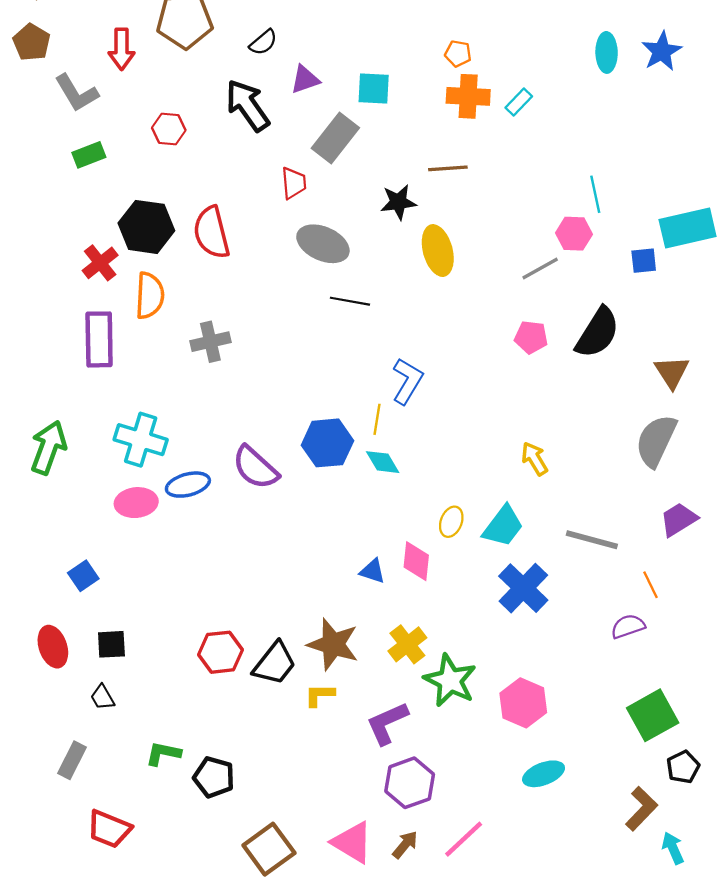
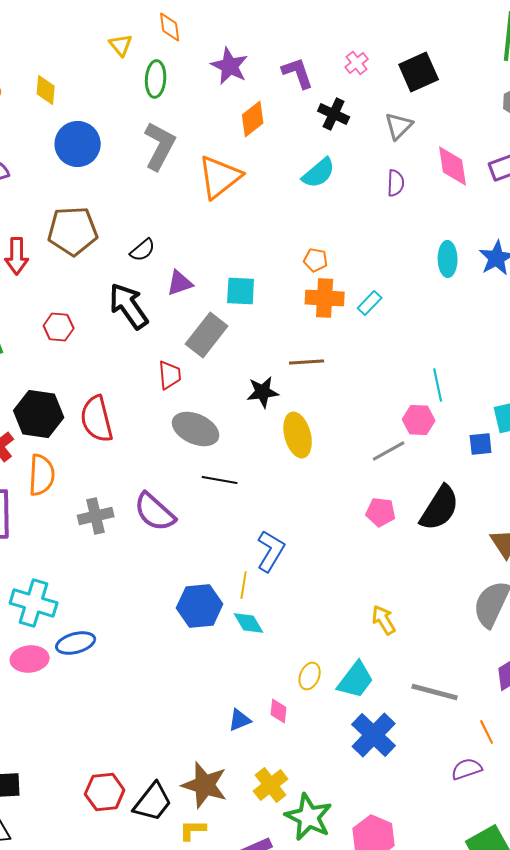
purple semicircle: (255, 468) -> (155, 512), moved
pink diamond: (416, 561) -> (279, 711), size x0.7
blue triangle: (372, 571) -> (240, 720), turned -40

